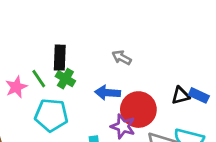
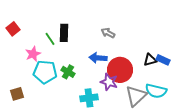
green line: (39, 79) -> (50, 39), moved
green cross: (65, 79) -> (68, 72), moved
cyan pentagon: (51, 115) -> (45, 72), moved

